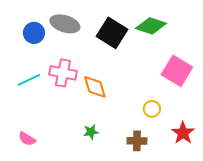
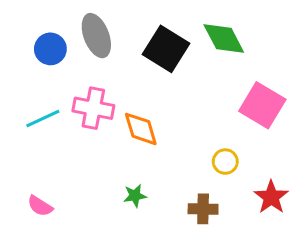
gray ellipse: (65, 24) -> (96, 36), turned 52
green diamond: (151, 26) -> (224, 39), turned 44

